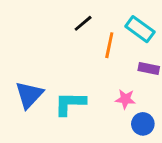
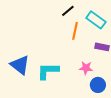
black line: (83, 23) -> (68, 11), moved
blue triangle: (29, 95) -> (20, 65), turned -35

